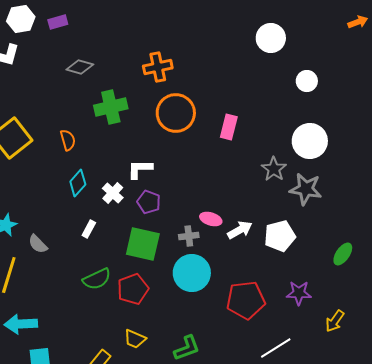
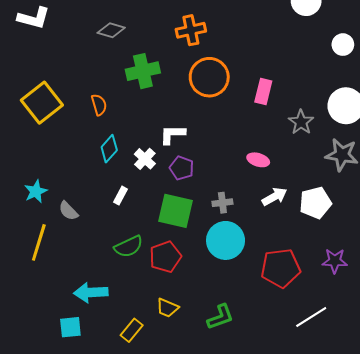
gray star: (274, 169) -> (301, 122), moved
pink ellipse: (211, 219) -> (258, 160), moved
cyan arrow: (21, 324) -> (91, 292), moved

